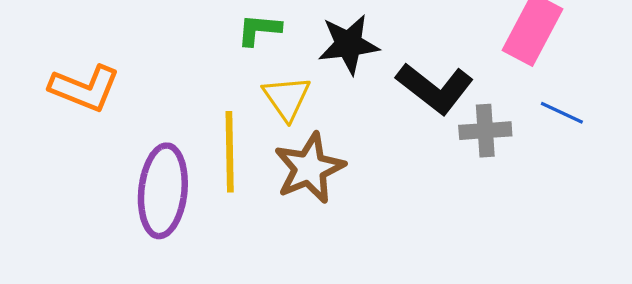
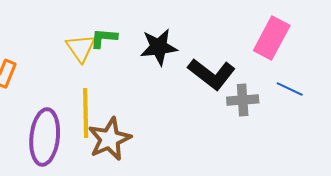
yellow triangle: (287, 98) -> (81, 48), moved
brown star: (309, 168) -> (110, 139), moved

